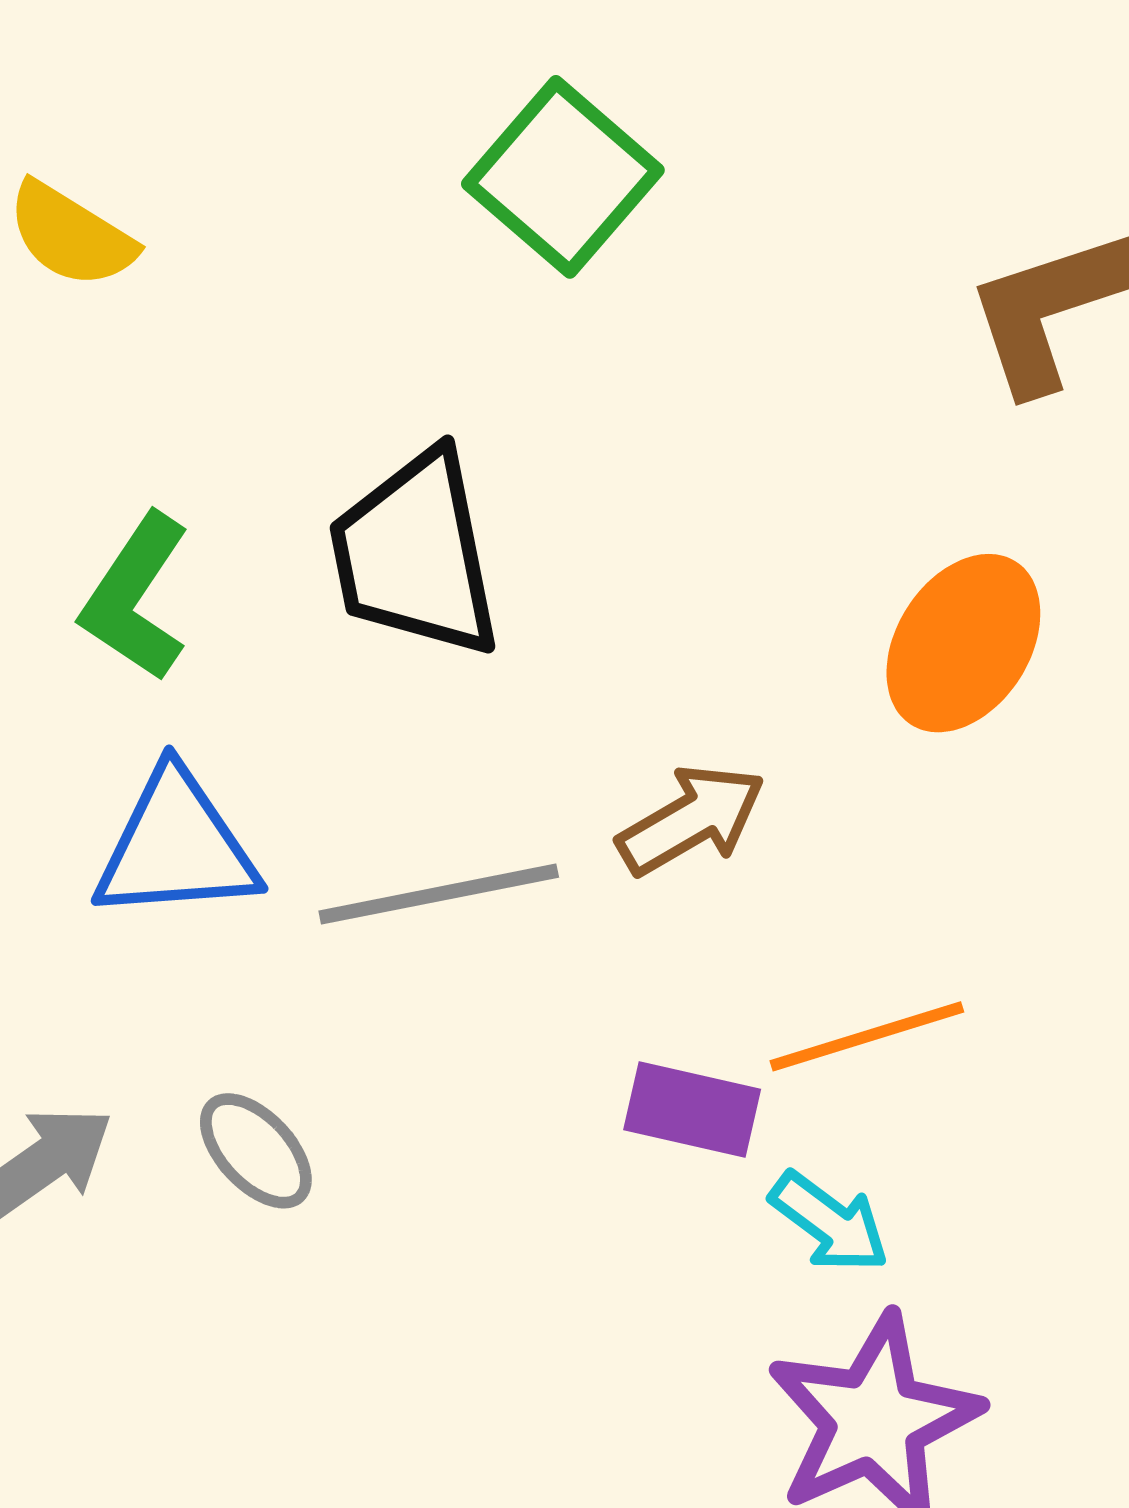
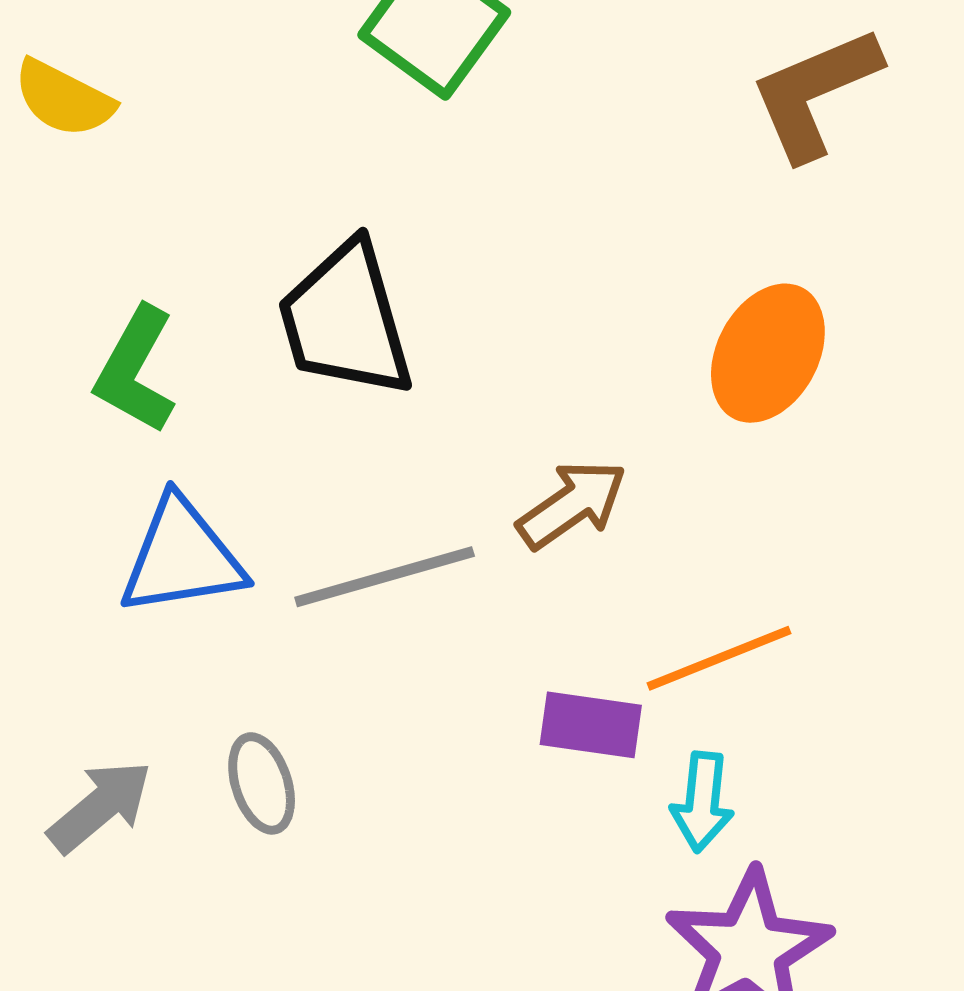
gray ellipse: (256, 1151) -> (262, 783), turned 30
cyan arrow: (830, 1222) -> (702, 802), turned 64

